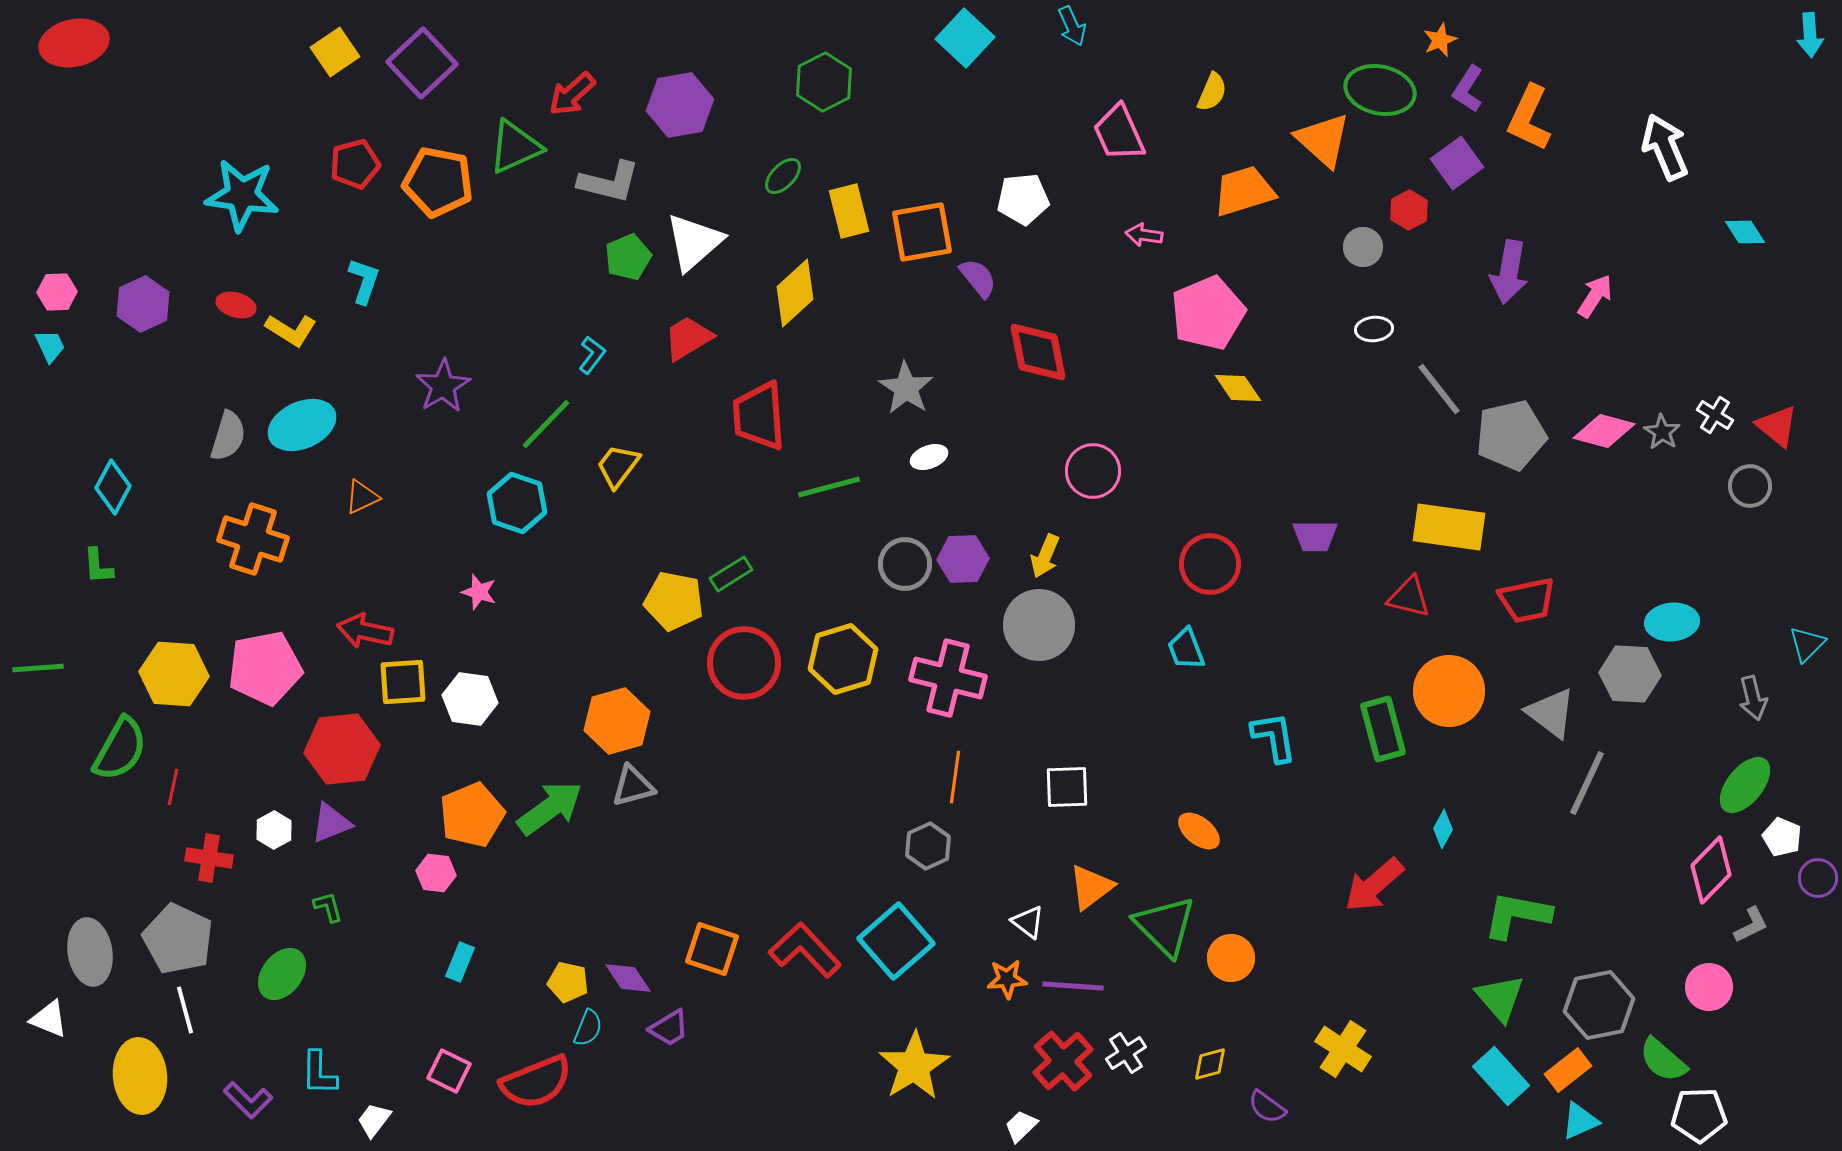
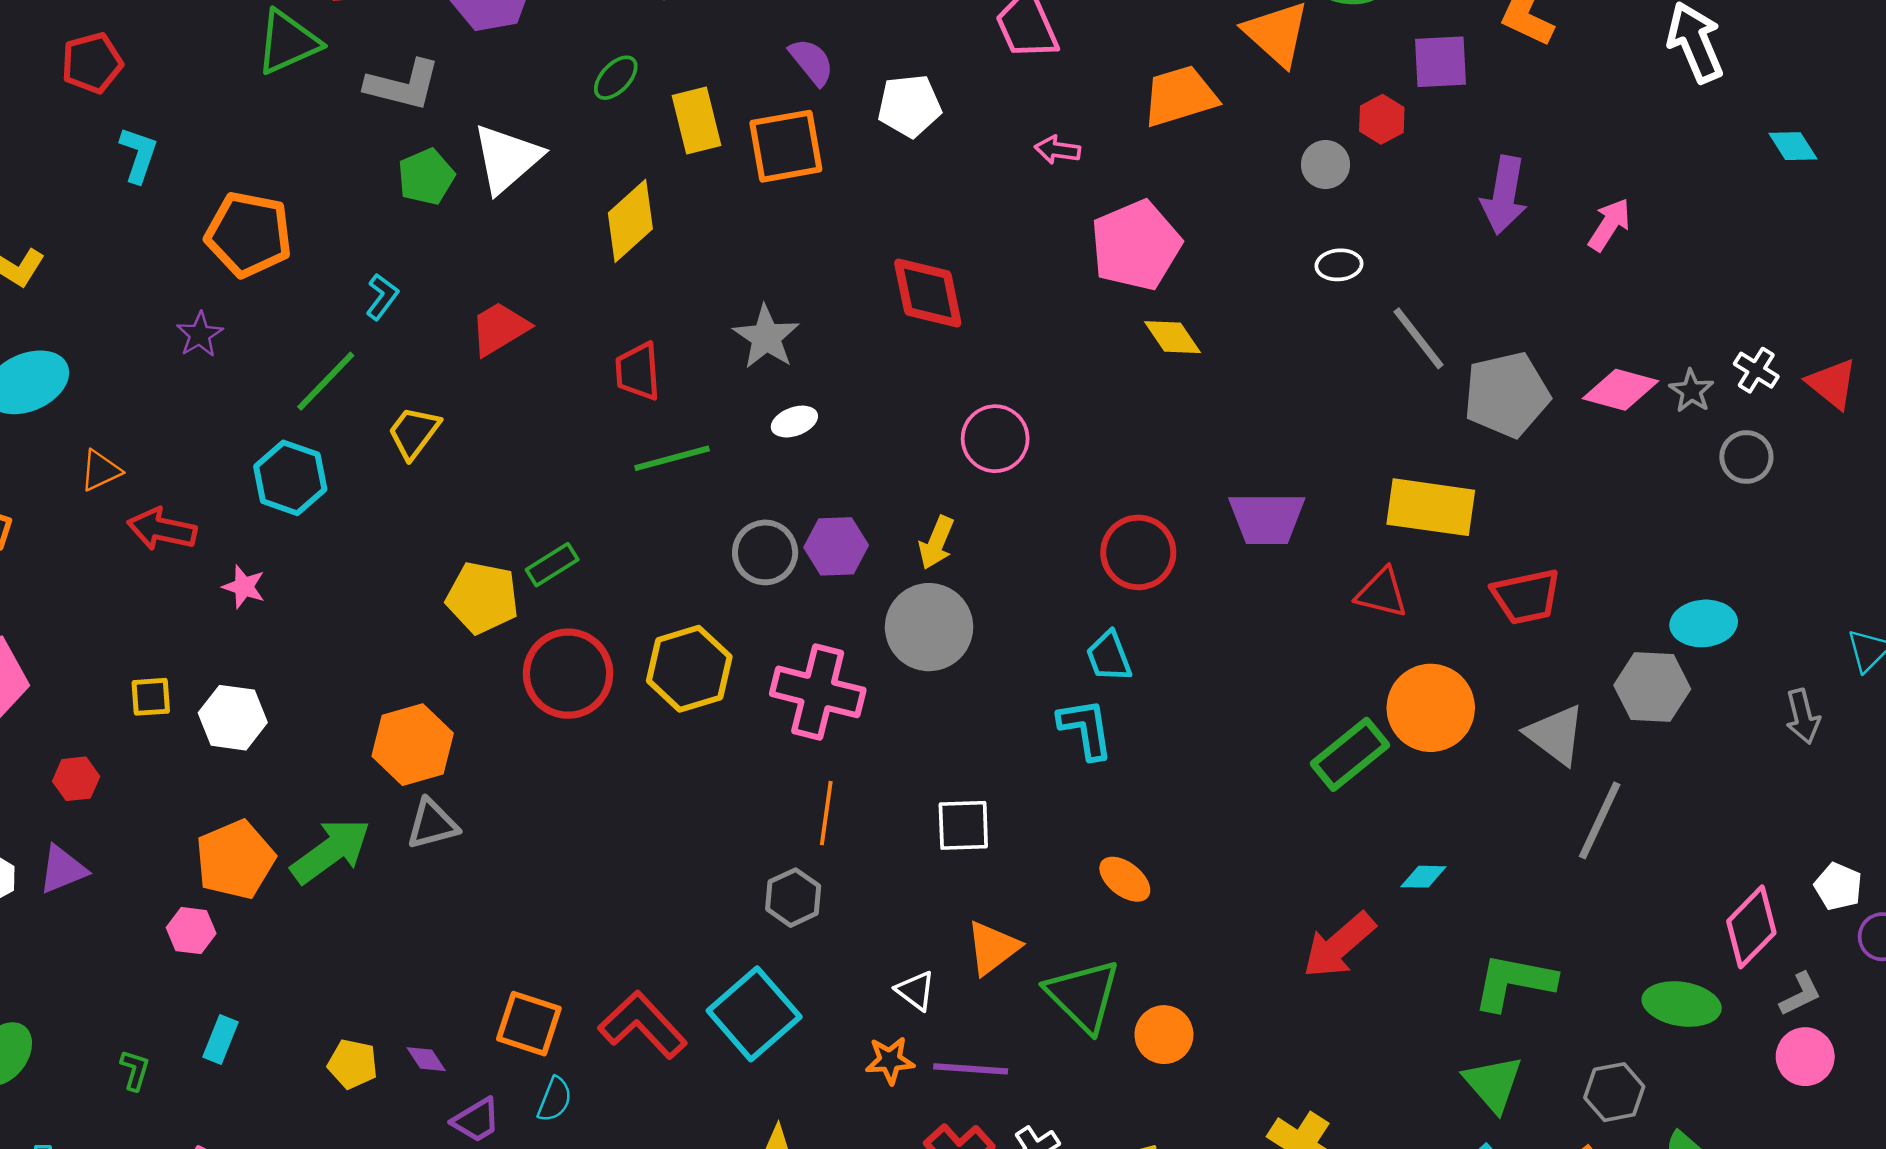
purple square: (1457, 163) -> (1441, 62), turned 33
orange pentagon: (438, 182) -> (249, 234), moved
purple semicircle: (978, 278) -> (812, 62), moved
cyan L-shape: (364, 281) -> (139, 155), moved
red trapezoid: (688, 338) -> (500, 329), moved
purple star: (443, 386) -> (200, 335), size x0.7
red trapezoid: (759, 416) -> (638, 371), moved, size x0.7
gray circle: (1750, 486) -> (1746, 457), moved
purple trapezoid: (1315, 536) -> (1267, 518), size x1.4
red arrow: (365, 631) -> (162, 529), moved
yellow square: (403, 682) -> (151, 697), size x0.7
green rectangle: (1383, 729) -> (1350, 754), turned 66
cyan L-shape: (1274, 737) -> (1086, 729), moved
red hexagon: (342, 749) -> (76, 779), size x0.5
green ellipse: (1745, 785) -> (1682, 1004), moved, turned 60
cyan diamond: (1443, 829) -> (1423, 877), turned 63
green L-shape: (328, 907) -> (135, 1070), moved, turned 32
purple diamond: (628, 978) -> (426, 1059), size x0.7
pink circle: (1709, 987) -> (1805, 1057), moved
gray hexagon: (1599, 1005) -> (1614, 1092), size x0.7
cyan semicircle: (588, 1028) -> (555, 1099), moved

